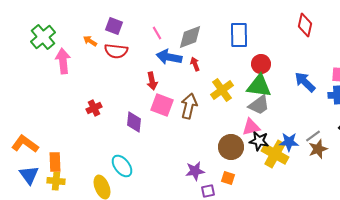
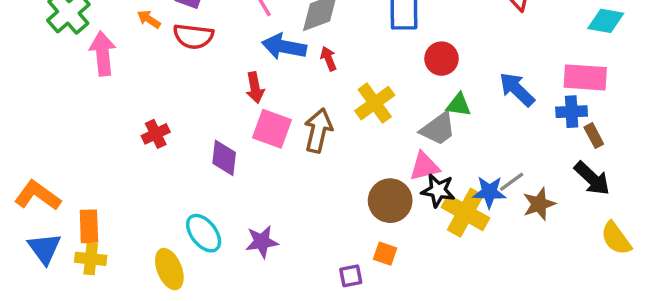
green triangle: (259, 86) -> (459, 105), moved, size x0.6
gray line: (313, 136) -> (512, 182), moved
purple star: (195, 171) -> (262, 242), moved

